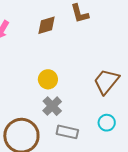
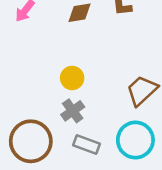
cyan circle: (107, 123) -> (135, 140), size x1.8

